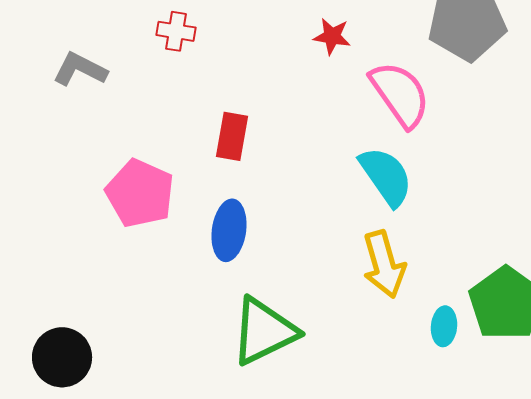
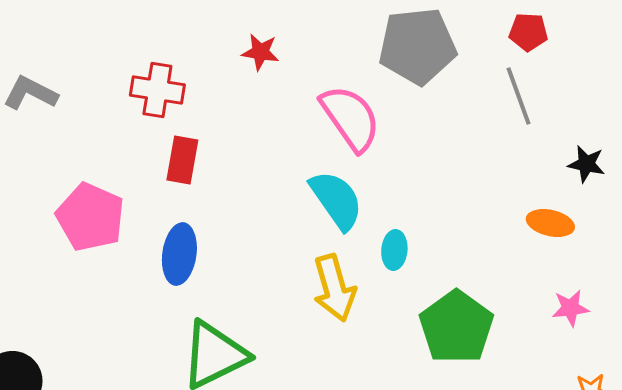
red cross: (176, 31) -> (157, 90), moved, size x1.4
red star: (332, 36) -> (260, 52), moved
cyan ellipse: (444, 326) -> (394, 250), moved

